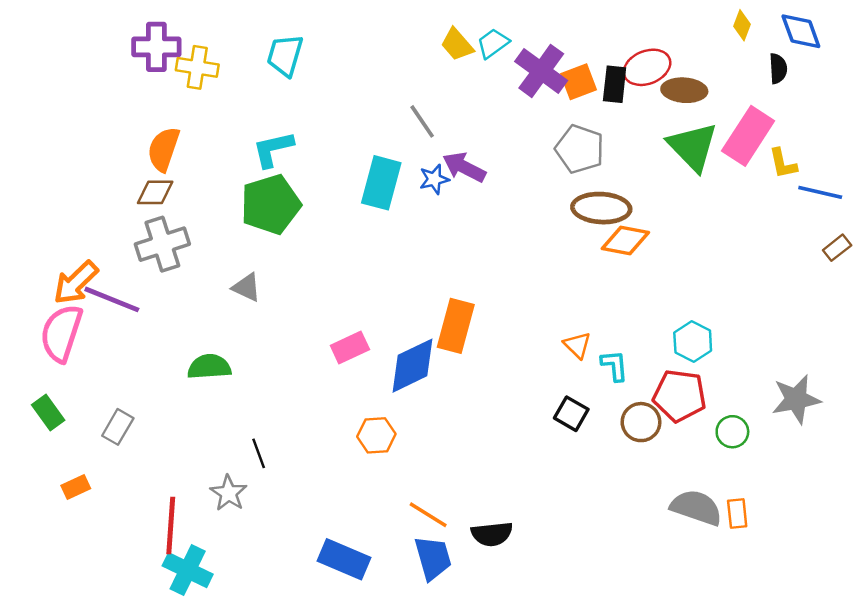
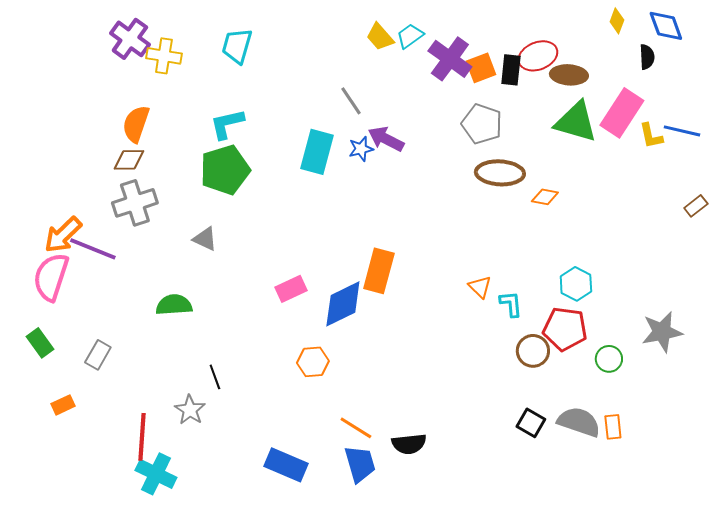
purple cross: (156, 47) -> (130, 39), turned 36
green triangle: (693, 147) -> (576, 122), turned -30
blue line: (820, 192) -> (682, 131), moved
orange diamond: (625, 241) -> (545, 197), moved, size x0.7
black square: (571, 414) -> (531, 423), moved

